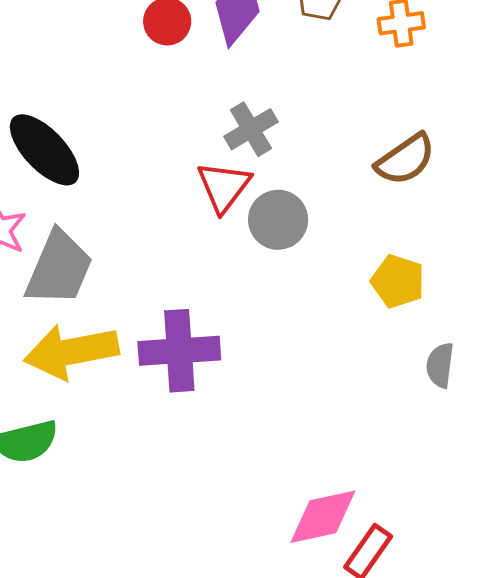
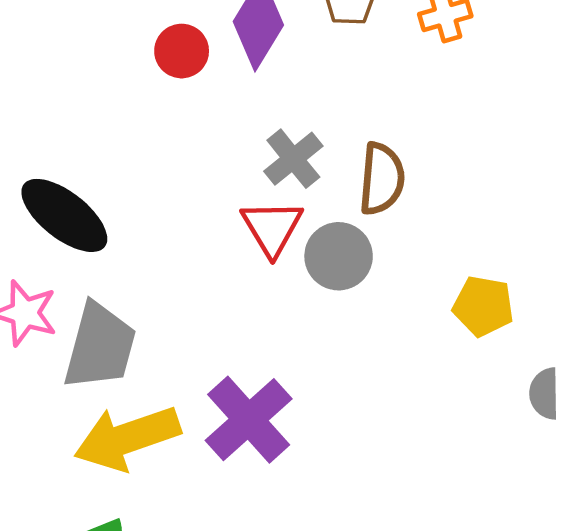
brown semicircle: (405, 159) -> (382, 179), moved, turned -42
purple cross: (179, 351) -> (249, 420), turned -30

